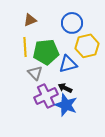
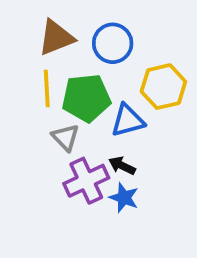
brown triangle: (30, 20) -> (56, 38), size x1.5
blue circle: (72, 23) -> (113, 43), moved
blue star: (66, 105) -> (124, 198), size x0.7

